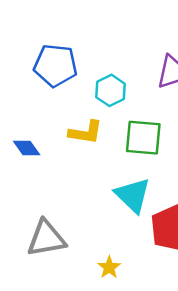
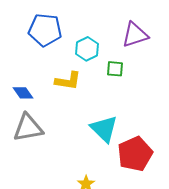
green square: (143, 138) -> (115, 69), moved, size x0.6
gray triangle: (46, 238) -> (28, 128), moved

